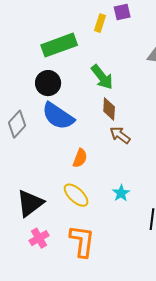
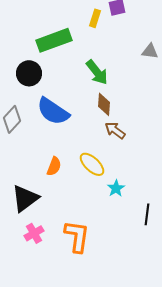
black circle: (48, 83) -> (29, 73), moved
orange semicircle: (80, 158) -> (54, 166), moved
yellow ellipse: (76, 195) -> (92, 164), moved

